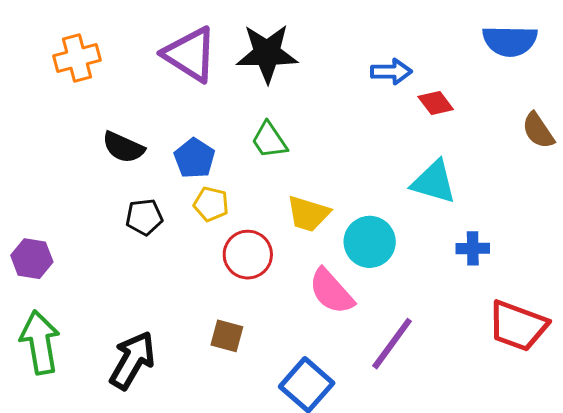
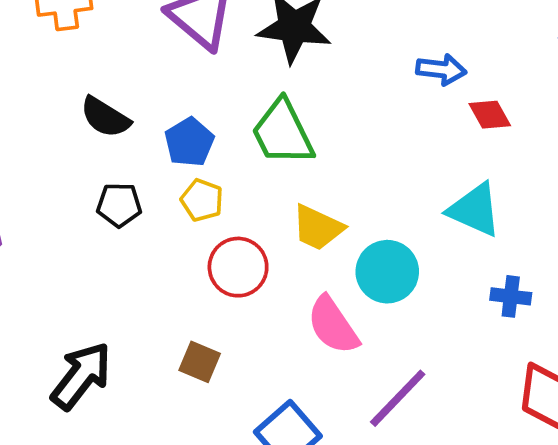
green trapezoid: (269, 140) -> (283, 133), size x1.5

